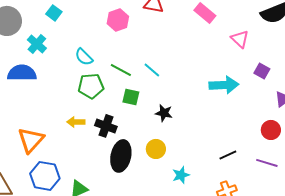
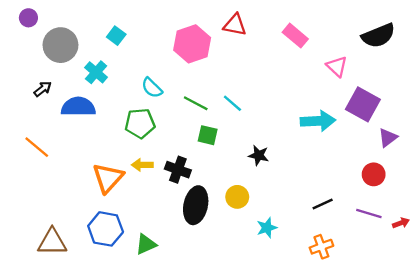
pink hexagon: (118, 20) -> (192, 44), size x1.4
purple square: (262, 71) -> (363, 104), size x1.8
green pentagon: (91, 86) -> (140, 123), moved
black star: (164, 113) -> (259, 155), moved
orange triangle: (31, 140) -> (108, 178), moved

